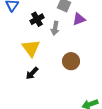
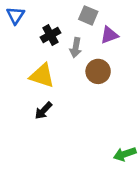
yellow triangle: (31, 48) -> (42, 76), turned -36
brown circle: (71, 61) -> (98, 71), moved

